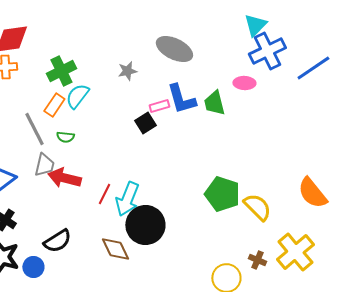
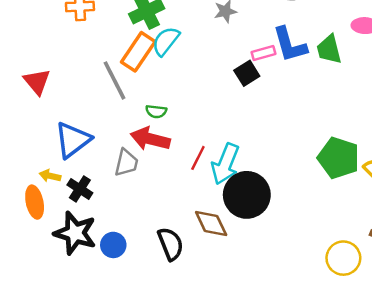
orange rectangle: (54, 105) -> (138, 52), size x1.4
green semicircle: (65, 137) -> (156, 111), moved
gray trapezoid: (44, 165) -> (126, 163), moved
black semicircle: (57, 241) -> (171, 244), moved, turned -80

